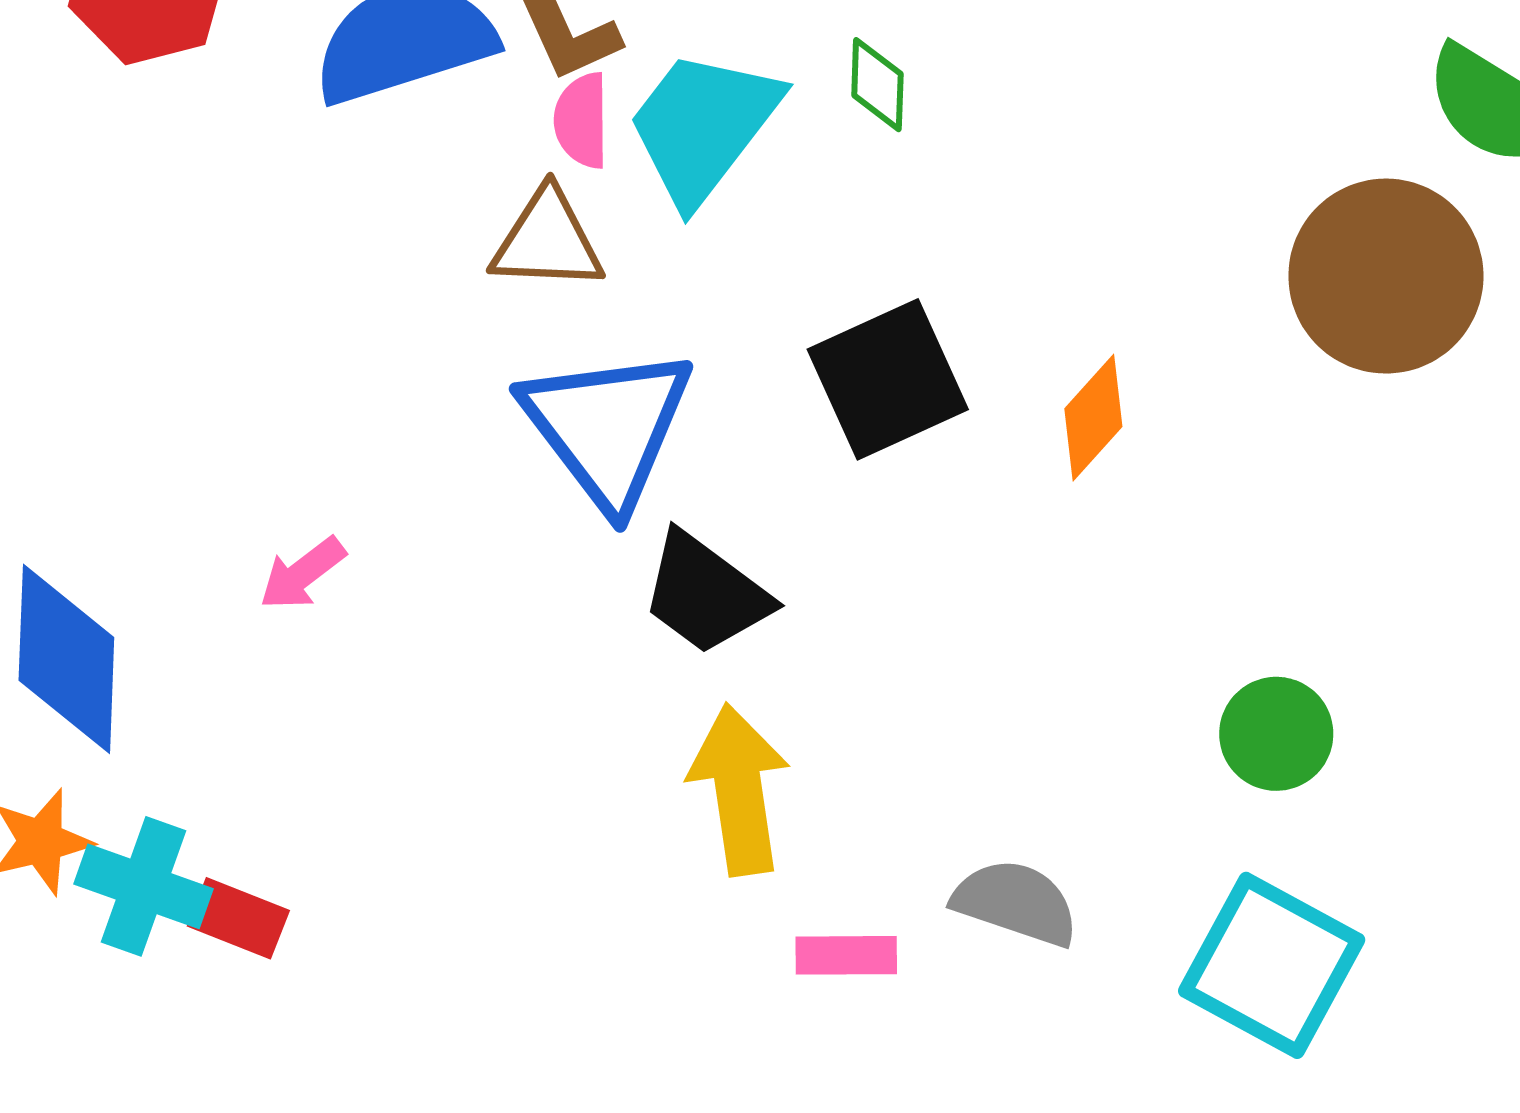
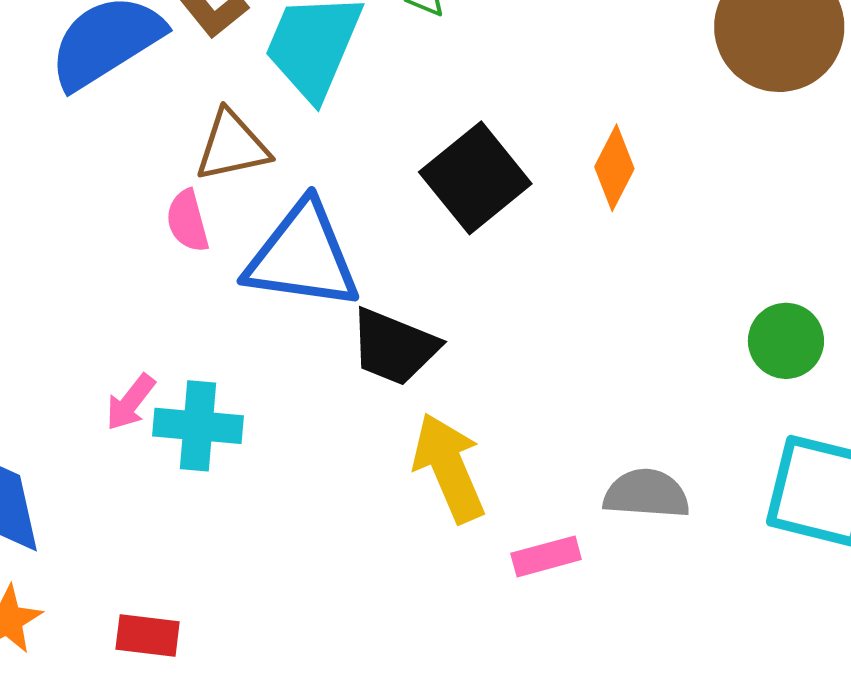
pink semicircle: (582, 120) -> (187, 221), moved
blue triangle: (607, 427) -> (303, 256), turned -30
cyan cross: (144, 886) -> (198, 426), moved

